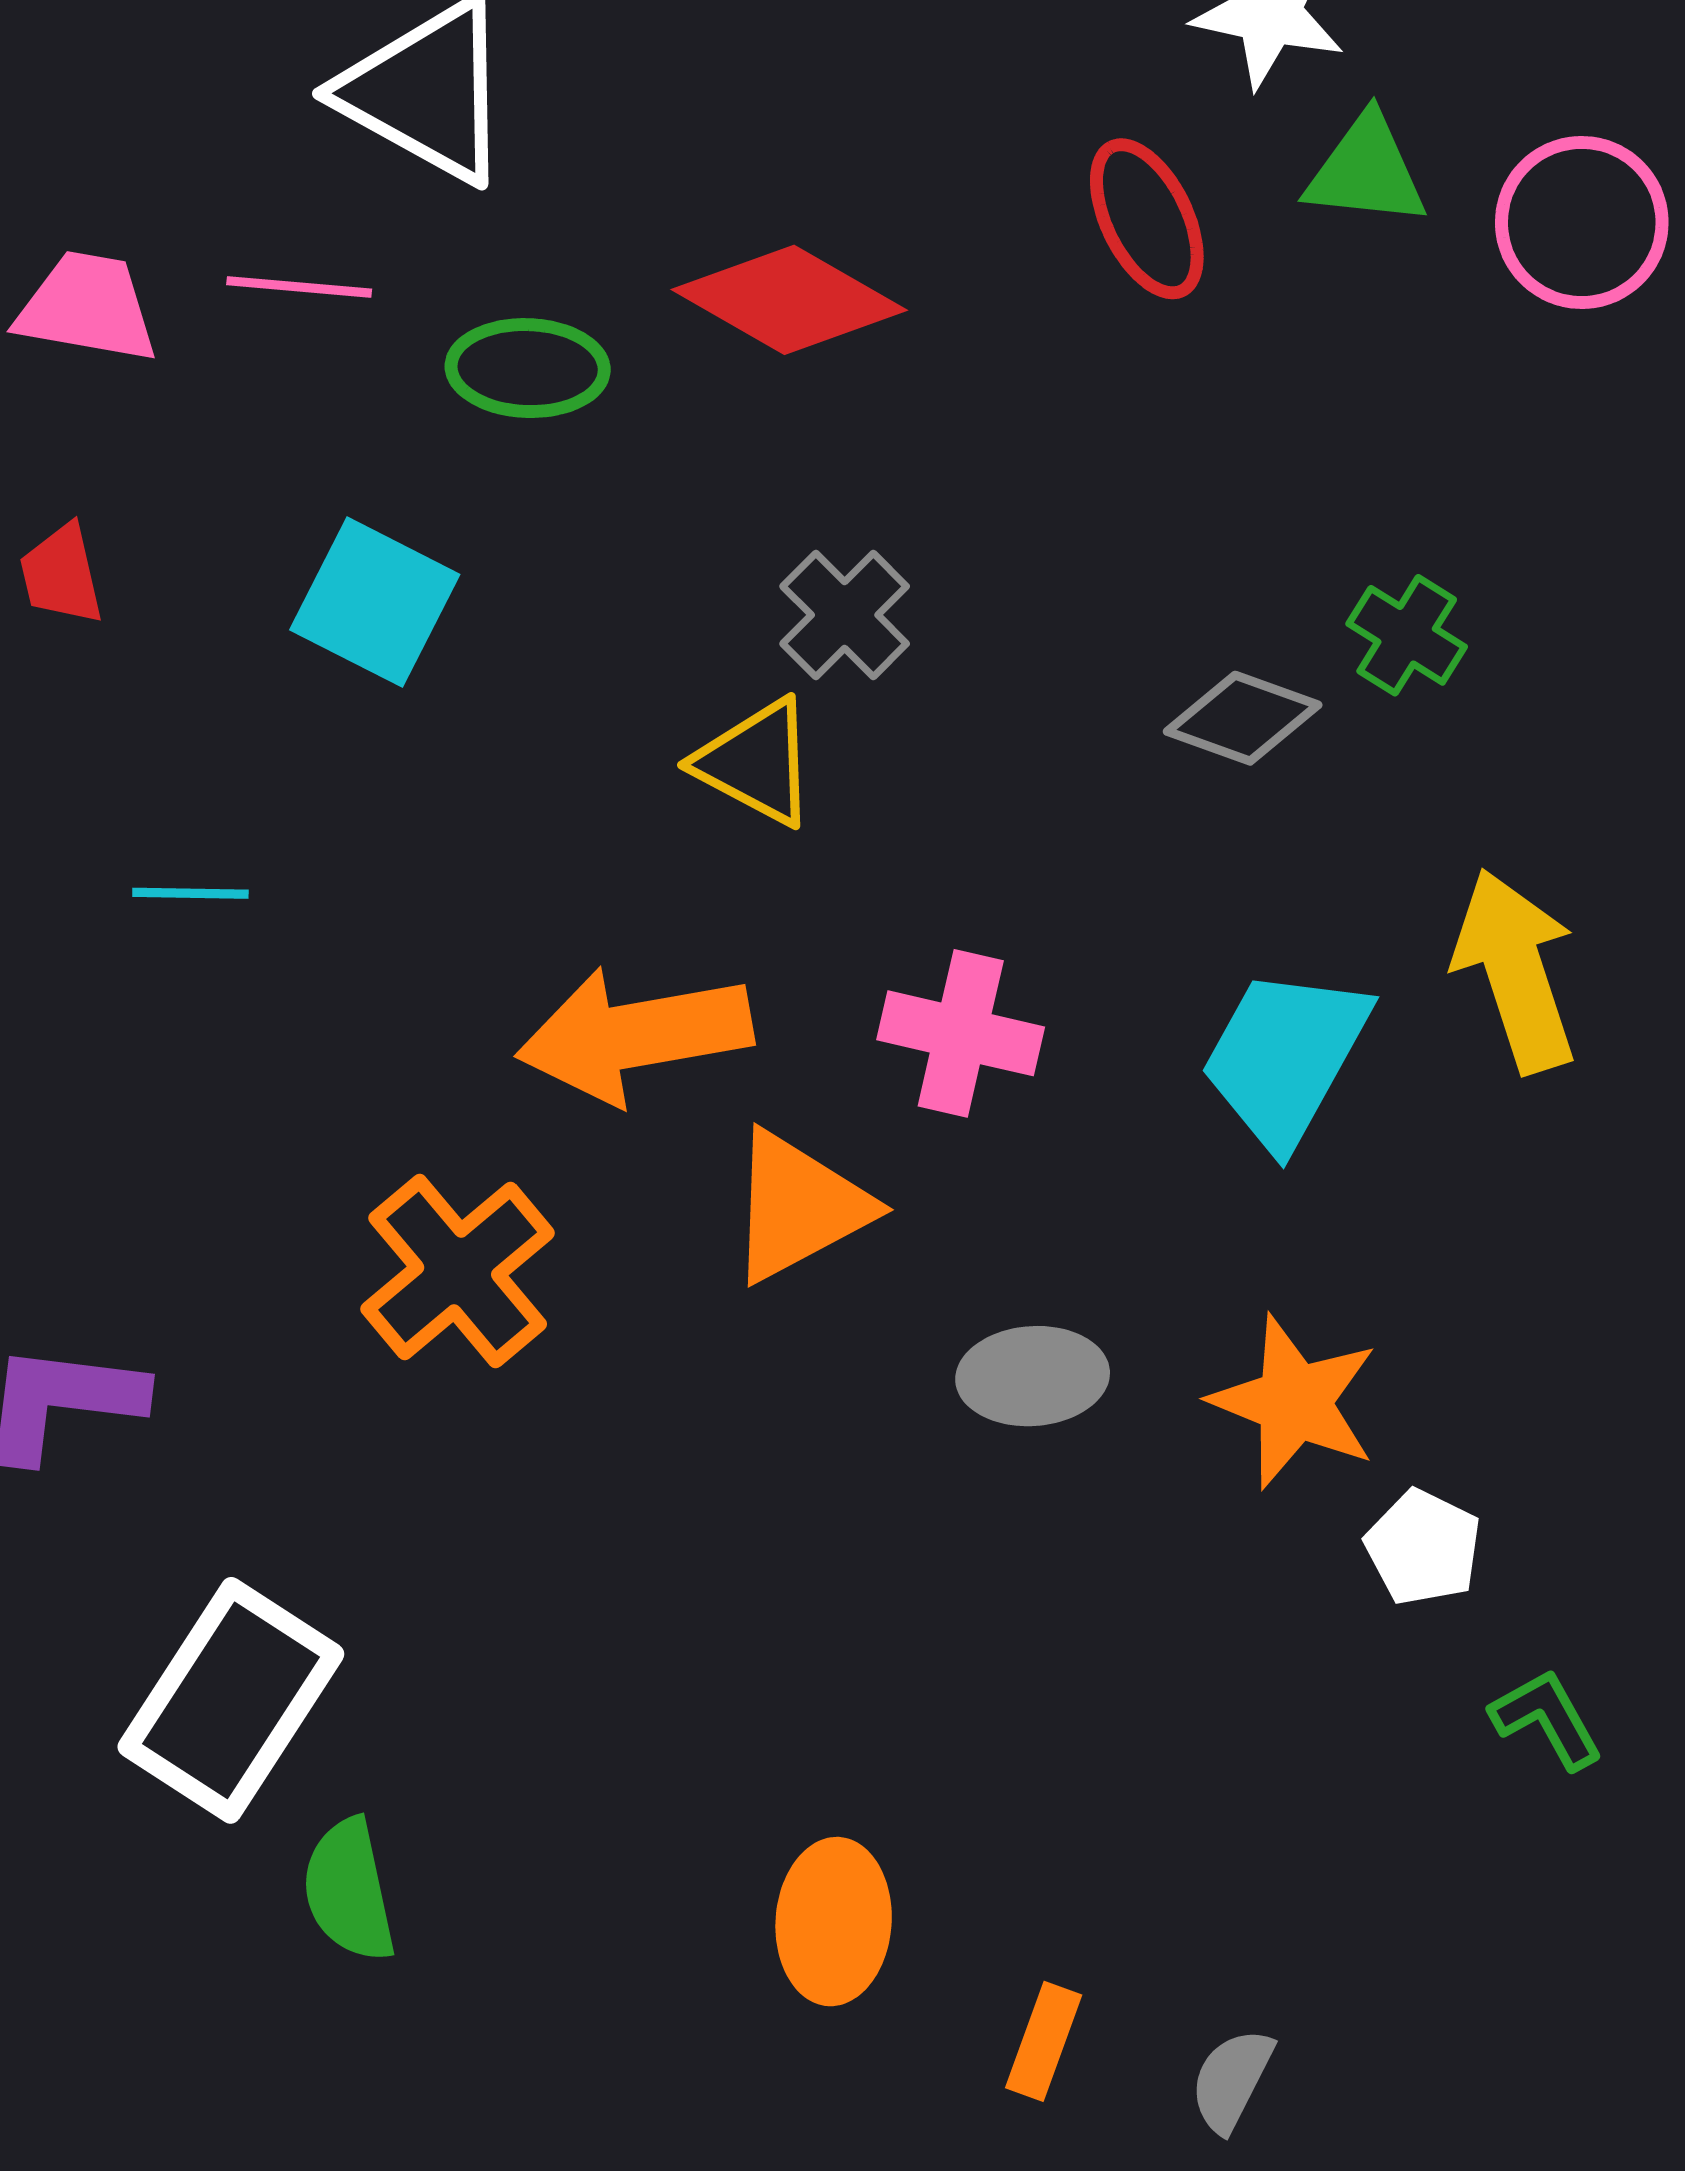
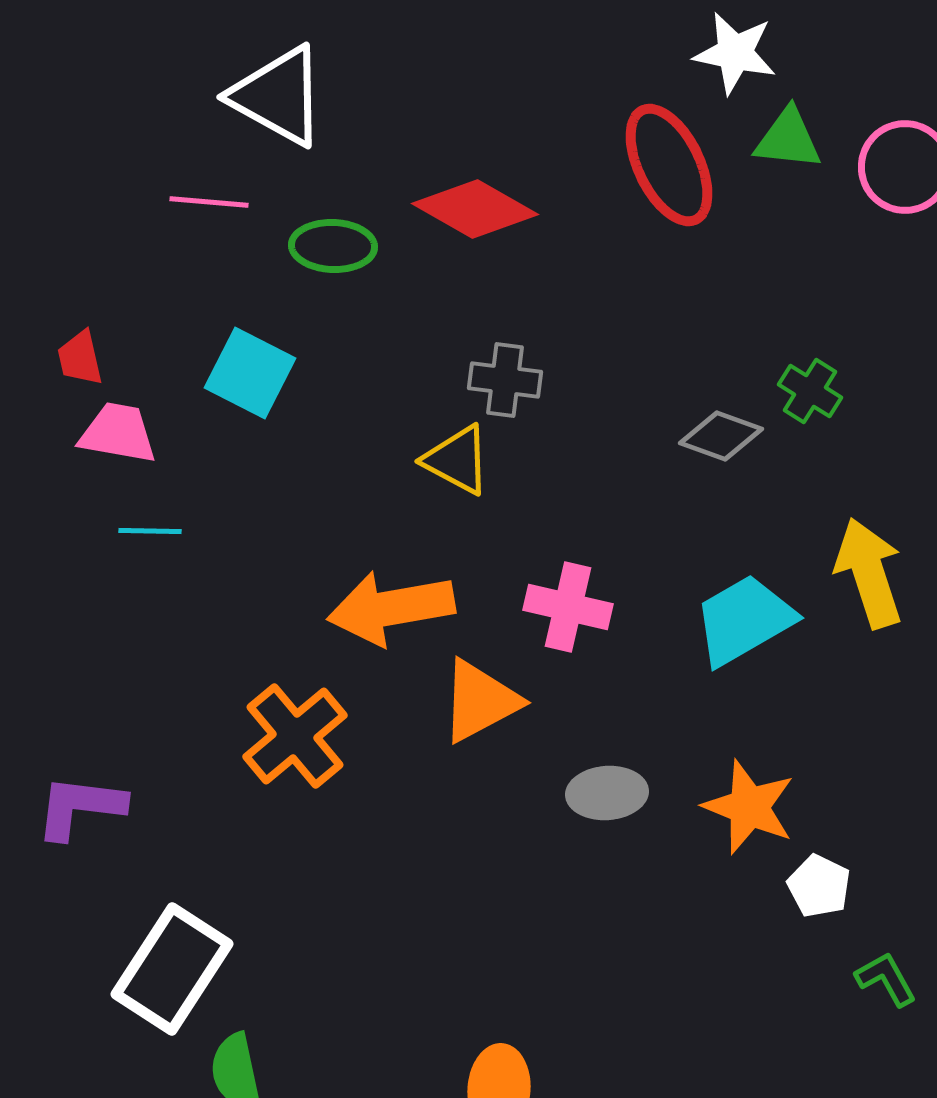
red ellipse: (1147, 219) -> (669, 165), size x1.4
pink trapezoid: (87, 307) -> (118, 433), moved
gray cross: (845, 615) -> (505, 380), turned -38
cyan trapezoid: (1285, 1057) -> (744, 620), turned 31

